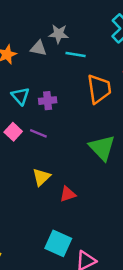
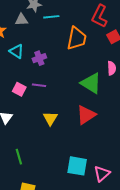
orange trapezoid: (99, 89) -> (77, 38), turned 35
cyan triangle: (20, 96) -> (17, 51), moved
red triangle: (68, 194) -> (86, 115), moved, size x1.5

